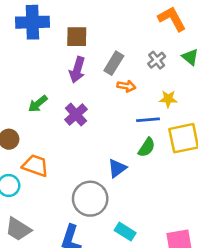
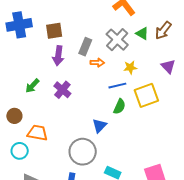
gray cross: (157, 60) -> (117, 40), size x1.6

